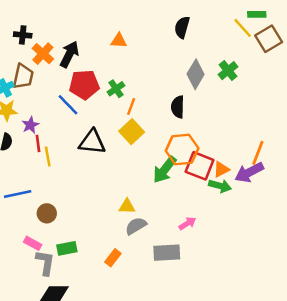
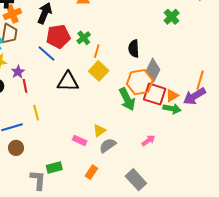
orange cross: (43, 54) -> (12, 14), moved, turned 30
gray diamond: (196, 74) -> (153, 70), moved
yellow line: (48, 157) -> (36, 113), moved
green arrow: (165, 170) -> (127, 99), turned -60
yellow triangle: (127, 206) -> (99, 131), turned -32
brown circle: (47, 213) -> (16, 148), moved
pink rectangle: (33, 243) -> (80, 140), moved
gray rectangle: (167, 253) -> (136, 180), moved, turned 55

